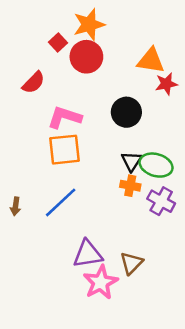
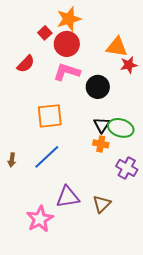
pink L-shape: (64, 117) -> (67, 72), moved
purple cross: (161, 201) -> (127, 168), moved
pink star: (101, 282) -> (40, 219), moved

